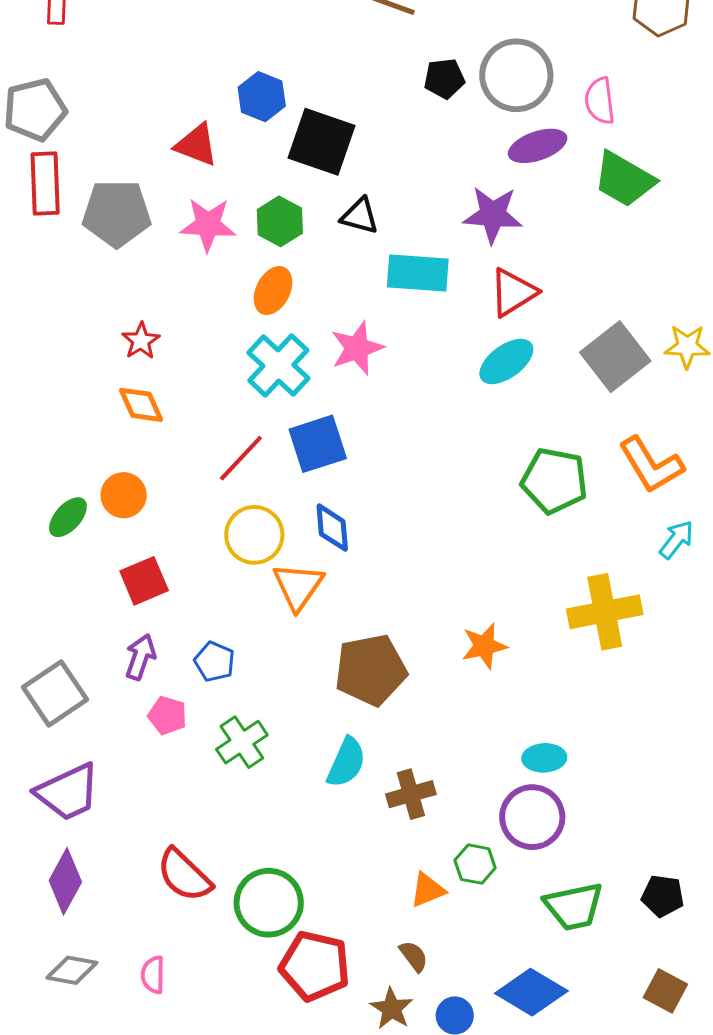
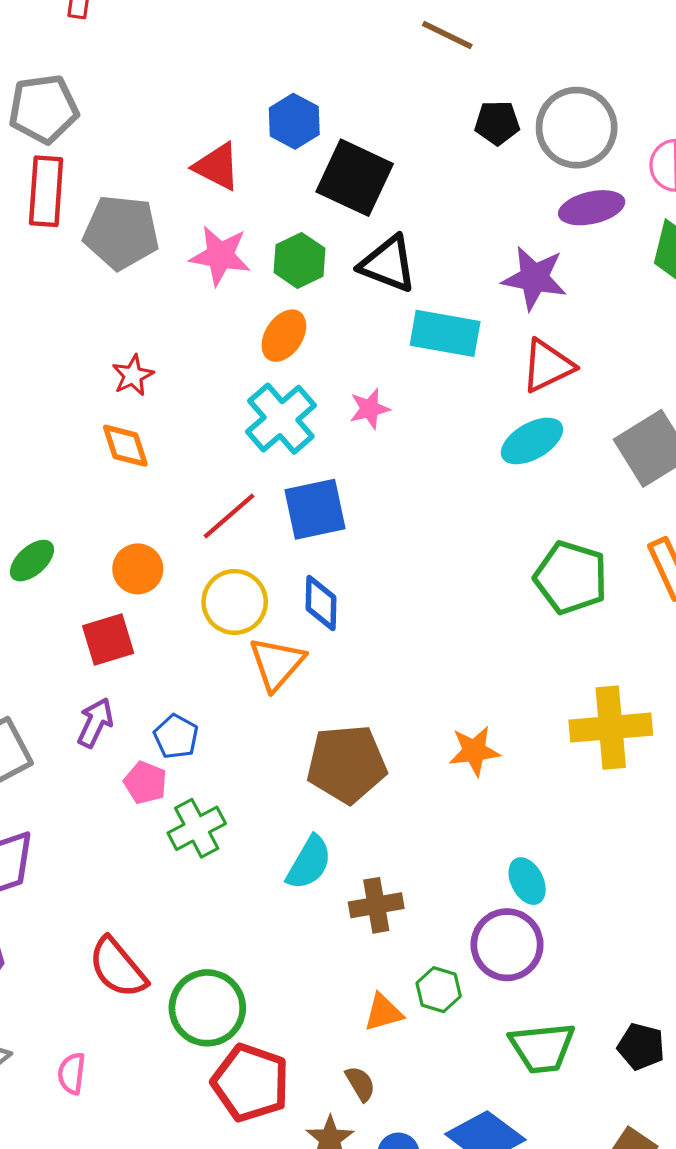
black triangle: (360, 216) -> (388, 264), size x1.4
pink star: (357, 348) -> (370, 409), size x0.7
orange circle: (124, 495) -> (138, 569), moved
pink pentagon: (167, 715) -> (145, 783), moved
cyan ellipse: (544, 758) -> (527, 881), turned 60

